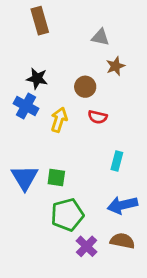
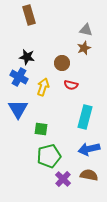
gray triangle: (100, 37) -> (86, 30), moved
cyan rectangle: (117, 161) -> (85, 117), size x1.6
blue triangle: (25, 178) -> (18, 109), moved

